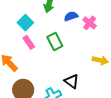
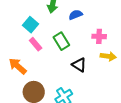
pink cross: (90, 23) -> (99, 36), moved, turned -32
black triangle: (72, 81) -> (79, 65), moved

